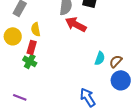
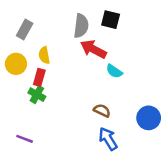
cyan semicircle: (100, 58) -> (114, 71), moved, turned 104
brown semicircle: (116, 61) -> (102, 111), moved, turned 72

